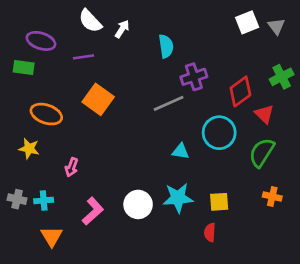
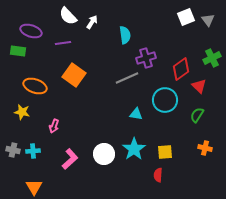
green semicircle: (262, 153) -> (197, 115), size x0.7
cyan star: (178, 198) -> (134, 149), turned -30
orange triangle: (52, 236) -> (34, 187), moved

